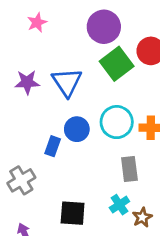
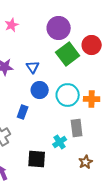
blue triangle: (67, 82) -> (33, 67), size x0.6
blue circle: (77, 129) -> (40, 90), moved
cyan cross: (119, 205) -> (60, 142), moved

